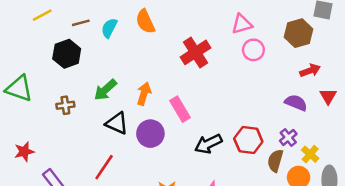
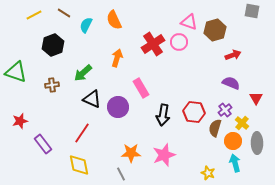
brown line: (81, 23) -> (64, 13), moved, turned 48
pink triangle: (242, 24) -> (189, 22), turned 36
brown hexagon: (299, 33) -> (215, 30), moved
pink circle: (253, 50) -> (179, 42), moved
red arrow: (310, 70) -> (233, 55), moved
orange arrow: (144, 94) -> (117, 58), moved
red triangle: (328, 96) -> (256, 98), moved
black arrow: (208, 144) -> (163, 115), turned -55

